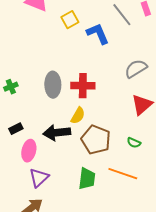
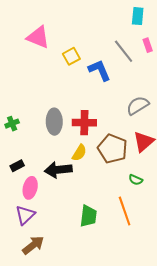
brown pentagon: (96, 140) -> (113, 149), moved
orange line: (123, 174) -> (125, 211), turned 52
purple triangle: (39, 178) -> (25, 215), moved

